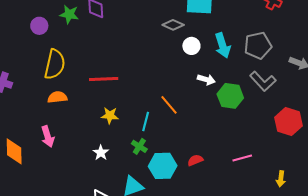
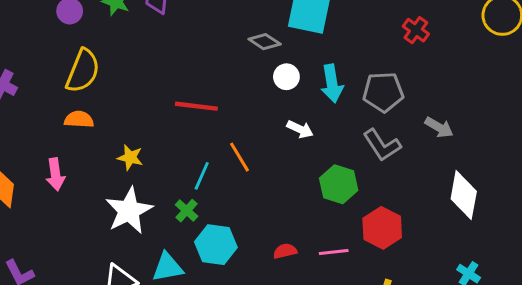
red line: (104, 79) -> (196, 106), moved
green hexagon: (230, 96) -> (339, 184), moved
yellow star: (110, 115) -> (130, 157), moved
red hexagon: (289, 122) -> (382, 228), moved
white star: (101, 153) -> (129, 211), size x2.0
red semicircle: (195, 160) -> (285, 251), moved

